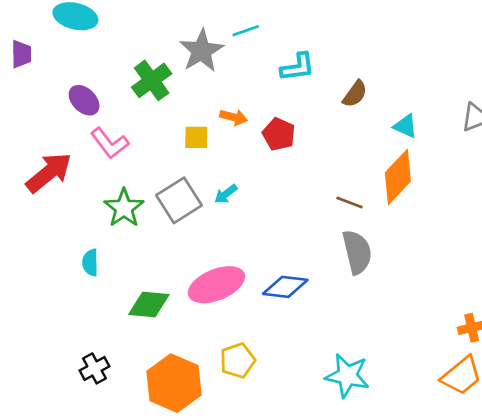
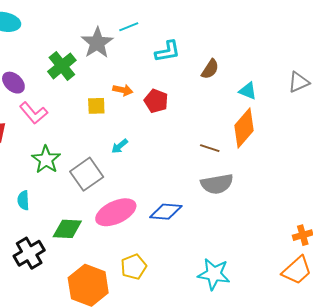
gray square: (179, 200) -> (87, 174), moved
gray semicircle: (357, 252) -> (217, 184), turned 96
black cross: (94, 368) -> (29, 253), moved, size x1.4

